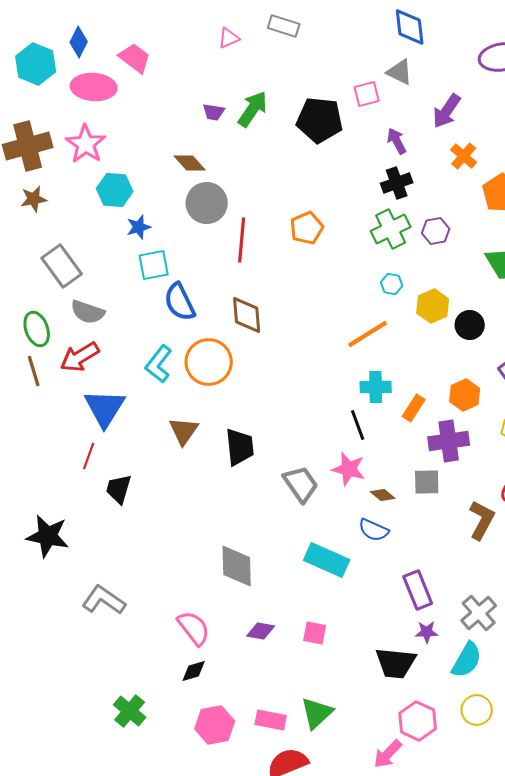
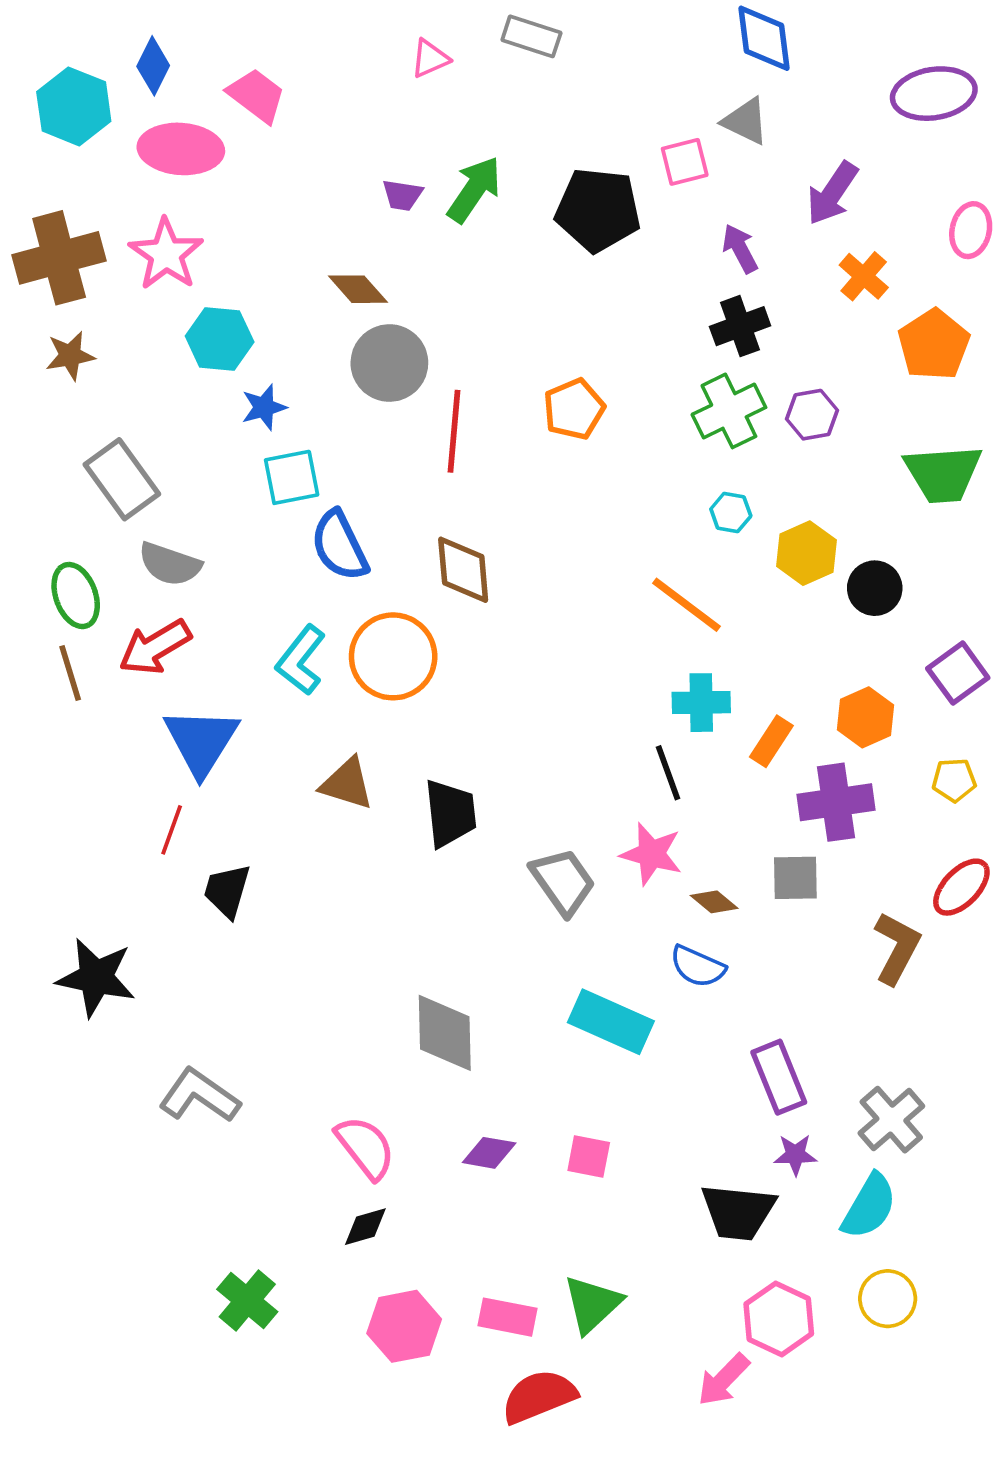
orange line: (368, 334) -> (686, 605), turned 69
brown triangle: (184, 431) -> (347, 784), turned -48

